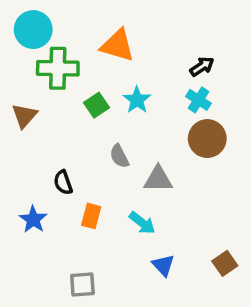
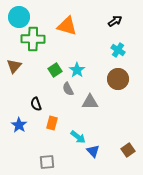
black arrow: (202, 66) -> (115, 21), moved
cyan star: (137, 100) -> (77, 70), moved
cyan cross: (198, 100) -> (118, 50), moved
green square: (96, 105) -> (55, 70), moved
cyan arrow: (142, 223) -> (78, 137), moved

